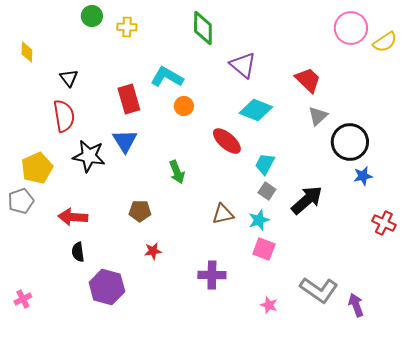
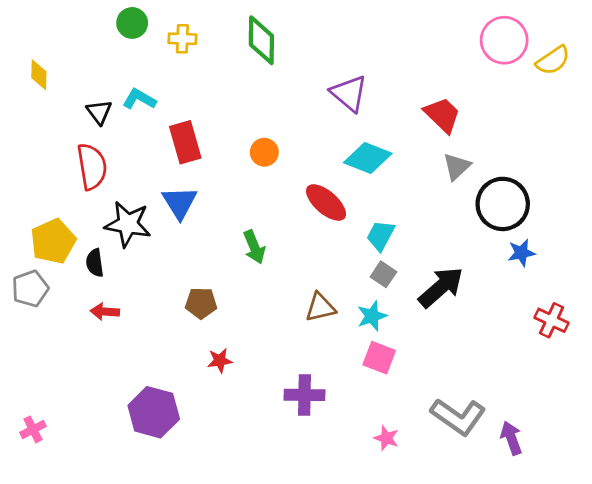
green diamond: (203, 28) -> (261, 40), moved
cyan L-shape: (167, 77) -> (139, 99), moved, size x0.7
red arrow: (73, 217) -> (105, 312), size x0.7
black semicircle: (78, 252) -> (95, 263), moved

